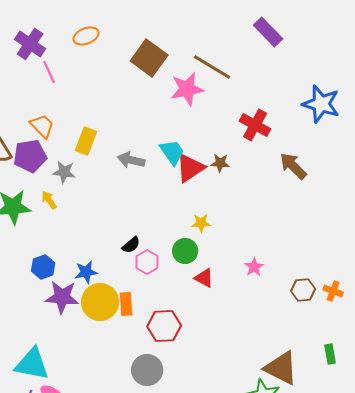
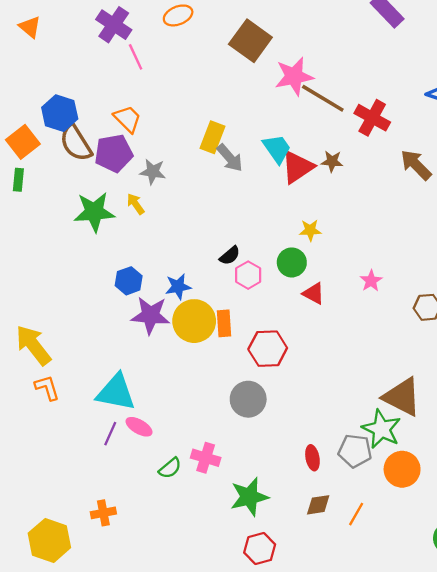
brown line: (212, 67) -> (323, 98), moved
yellow rectangle: (86, 141) -> (213, 137), moved
gray arrow: (131, 160) -> (230, 158), turned -144

